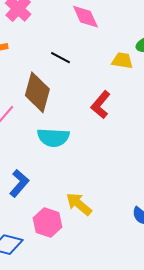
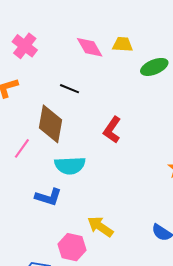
yellow trapezoid: (122, 61) -> (123, 44), moved
blue L-shape: (19, 183) -> (48, 197), moved, turned 72

